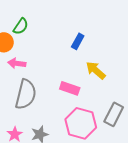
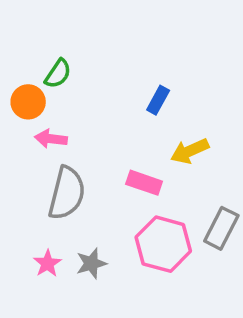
yellow arrow: (96, 70) -> (190, 151), turned -65

